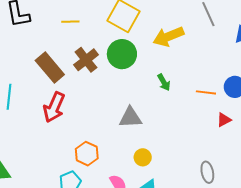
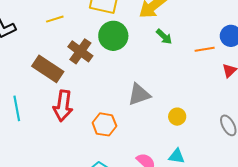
green arrow: (164, 82) -> (164, 37), moved
orange hexagon: (87, 154) -> (104, 124), moved
yellow circle: (143, 157) -> (177, 117), moved

